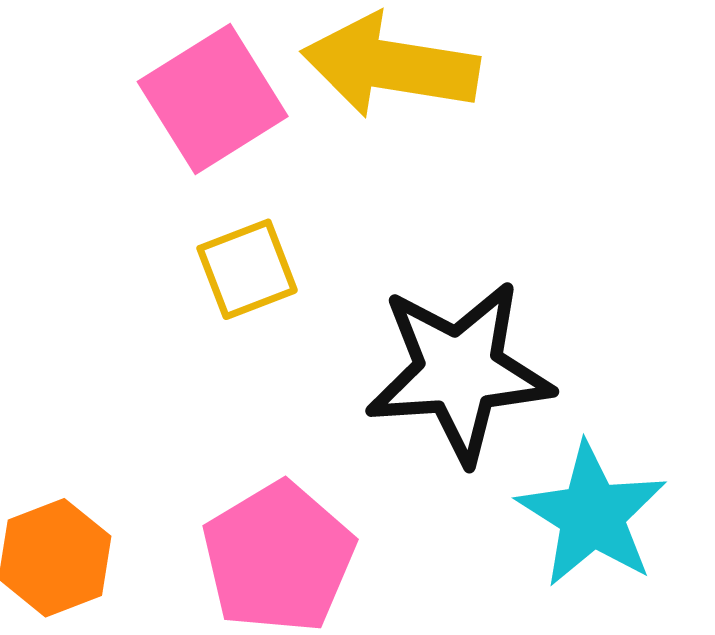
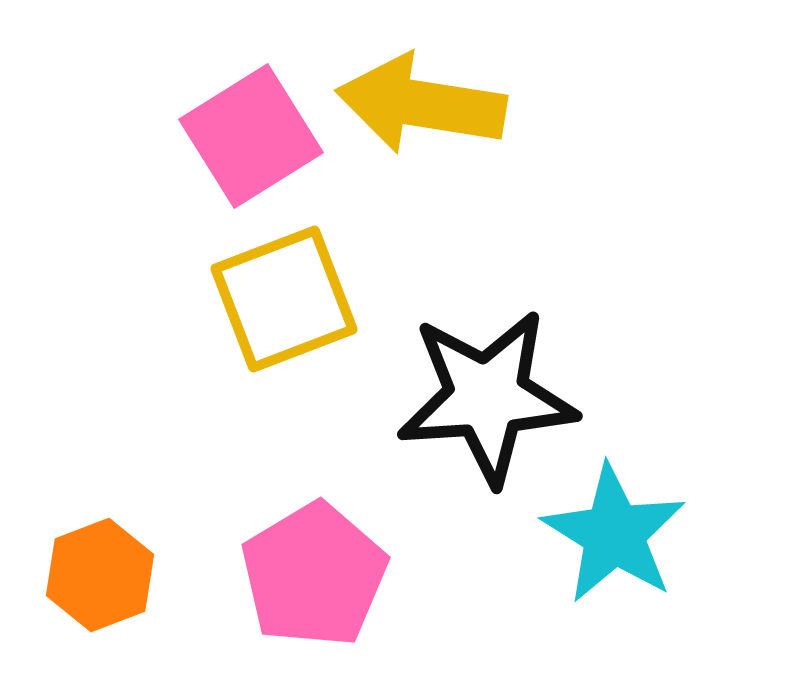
yellow square: (247, 269) -> (284, 299), size x1.5

